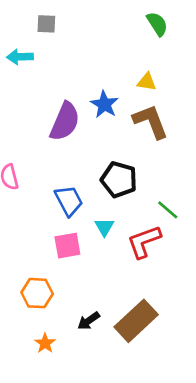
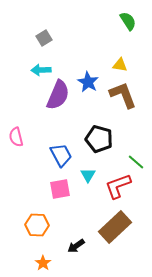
gray square: (46, 24) -> (44, 38), moved, turned -35
cyan arrow: (20, 57) -> (41, 70), moved
brown rectangle: (136, 321) -> (115, 227), moved

